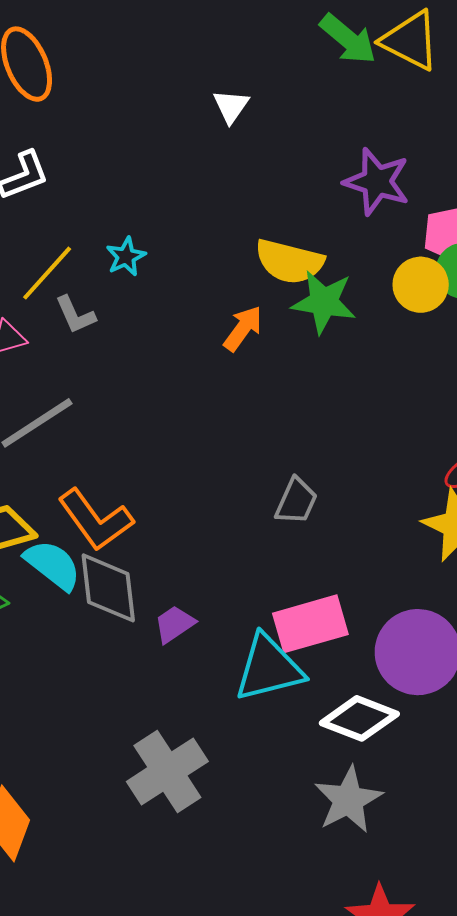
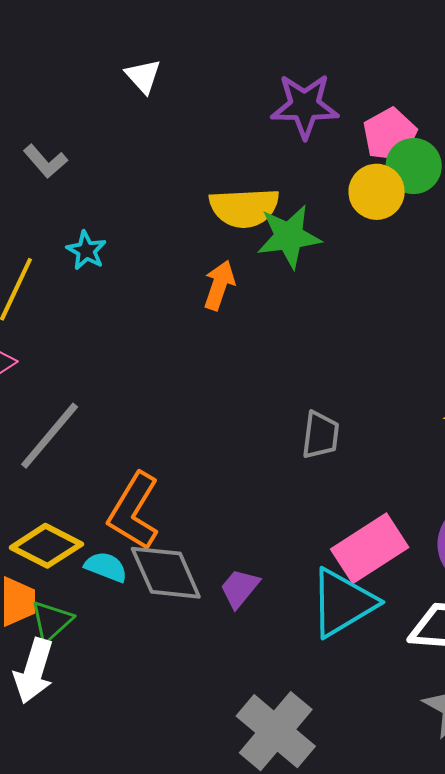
gray L-shape: (75, 315) -> (45, 161), moved
orange L-shape: (96, 520) -> (134, 511), turned 84
cyan semicircle: (53, 565) -> (106, 567), size x0.7

